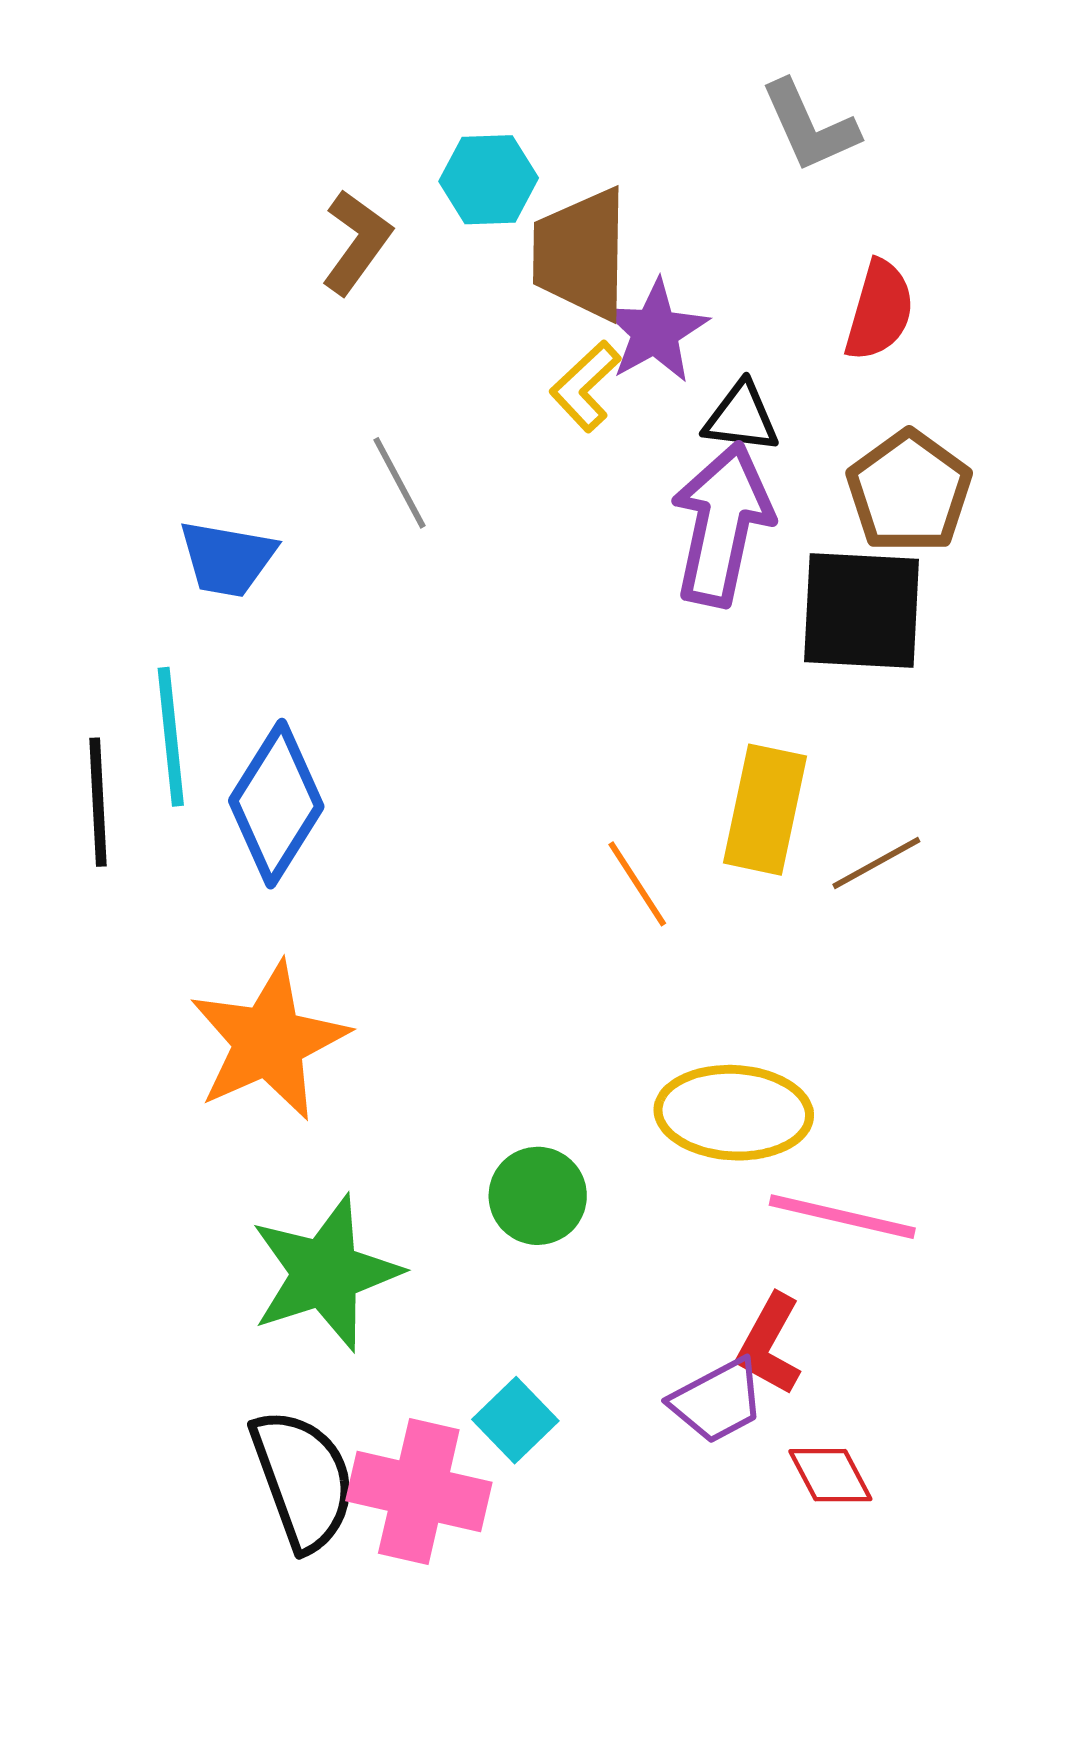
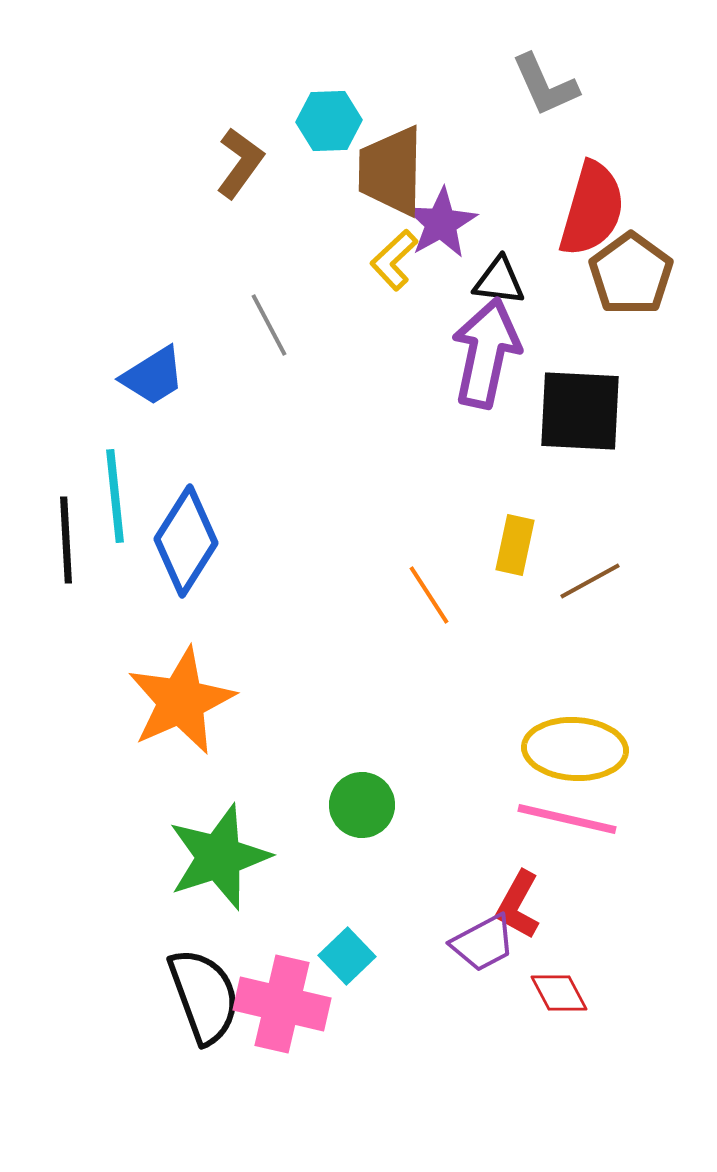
red semicircle: (879, 310) -> (592, 209), size x1.4
brown pentagon: (909, 492) -> (631, 274), moved
blue trapezoid: (227, 559) -> (153, 376), turned -42
yellow rectangle: (765, 810) -> (515, 545), size x0.7
yellow ellipse: (734, 1113) -> (575, 749), moved

